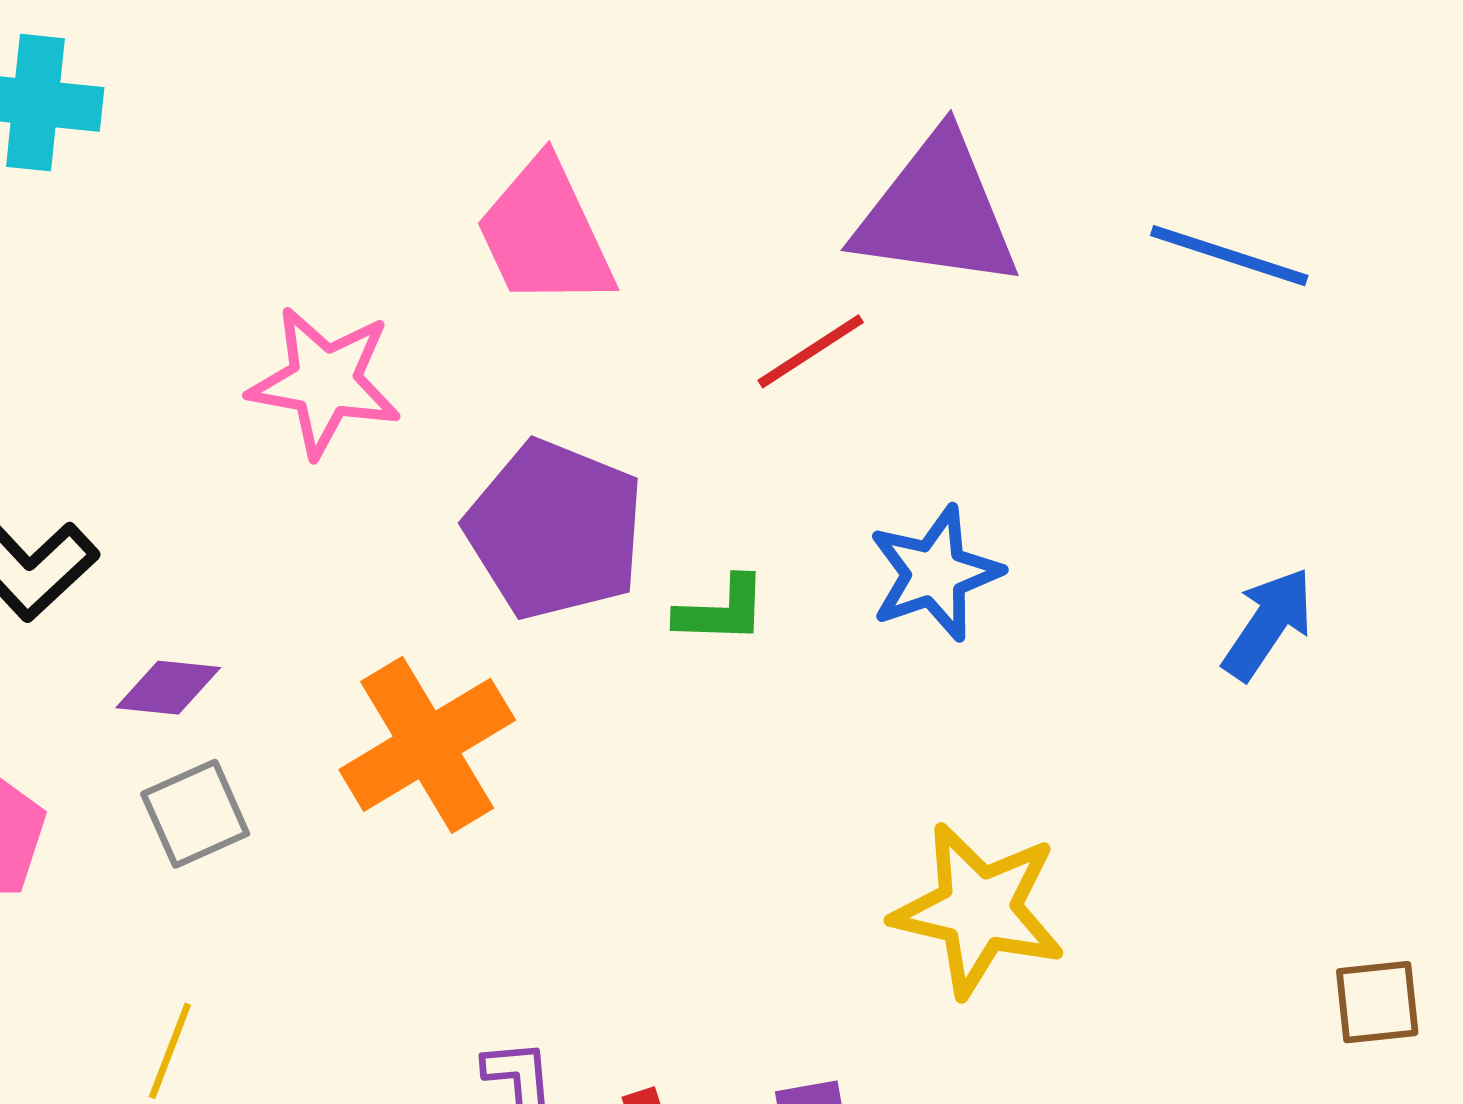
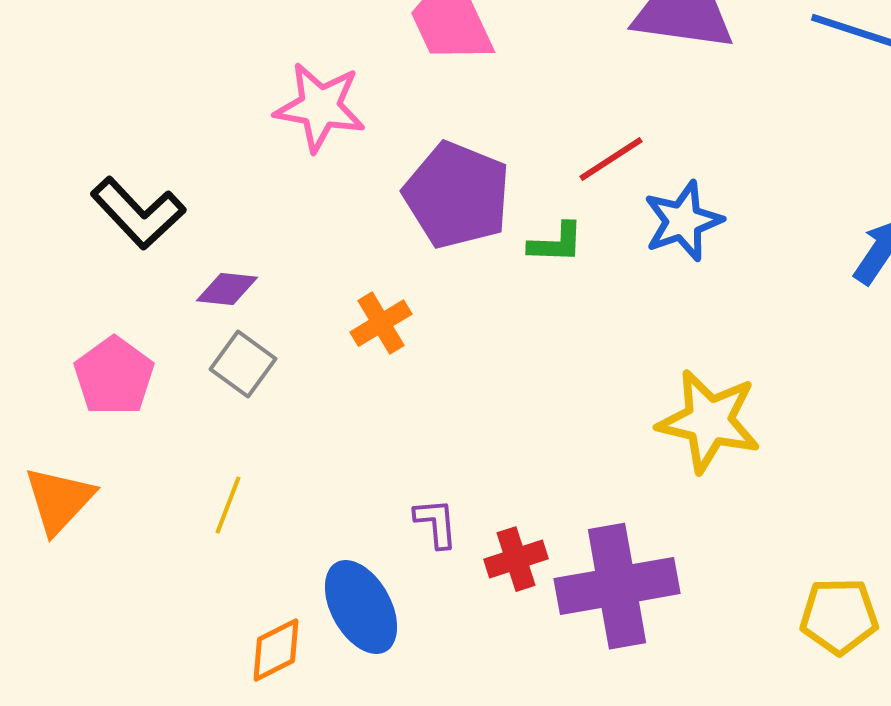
red line: (811, 351) -> (611, 159), moved
orange cross: (427, 745) -> (381, 323), size x0.6
gray square: (195, 814) -> (243, 364), turned -30

